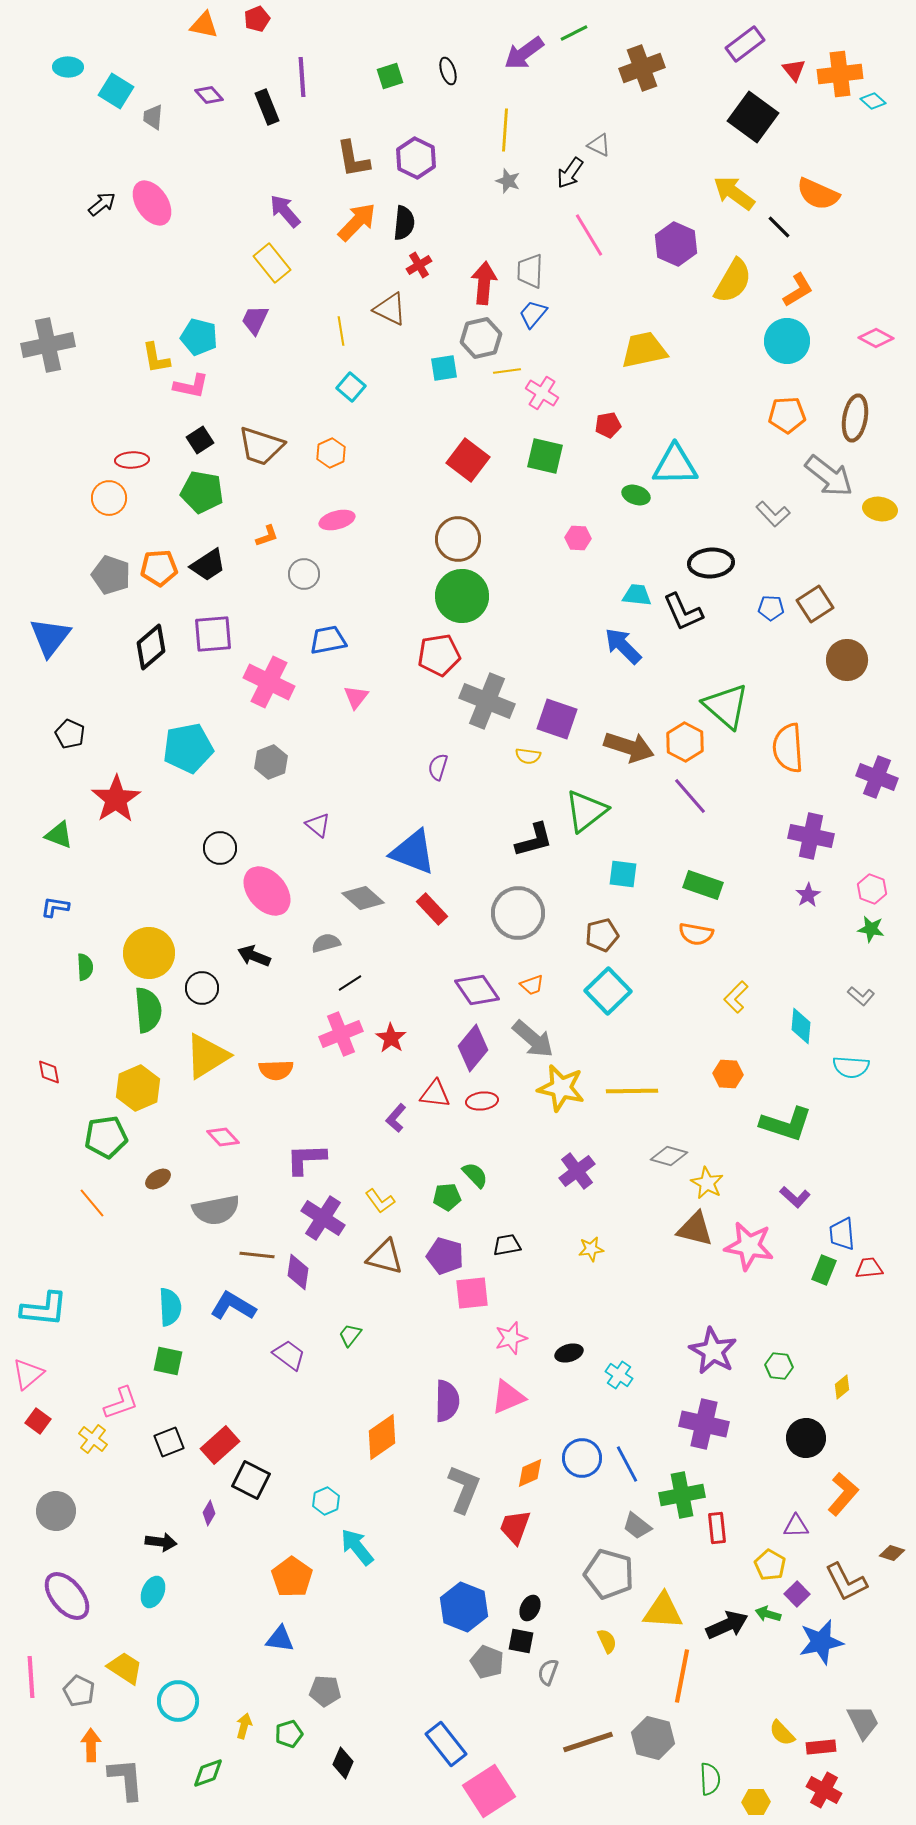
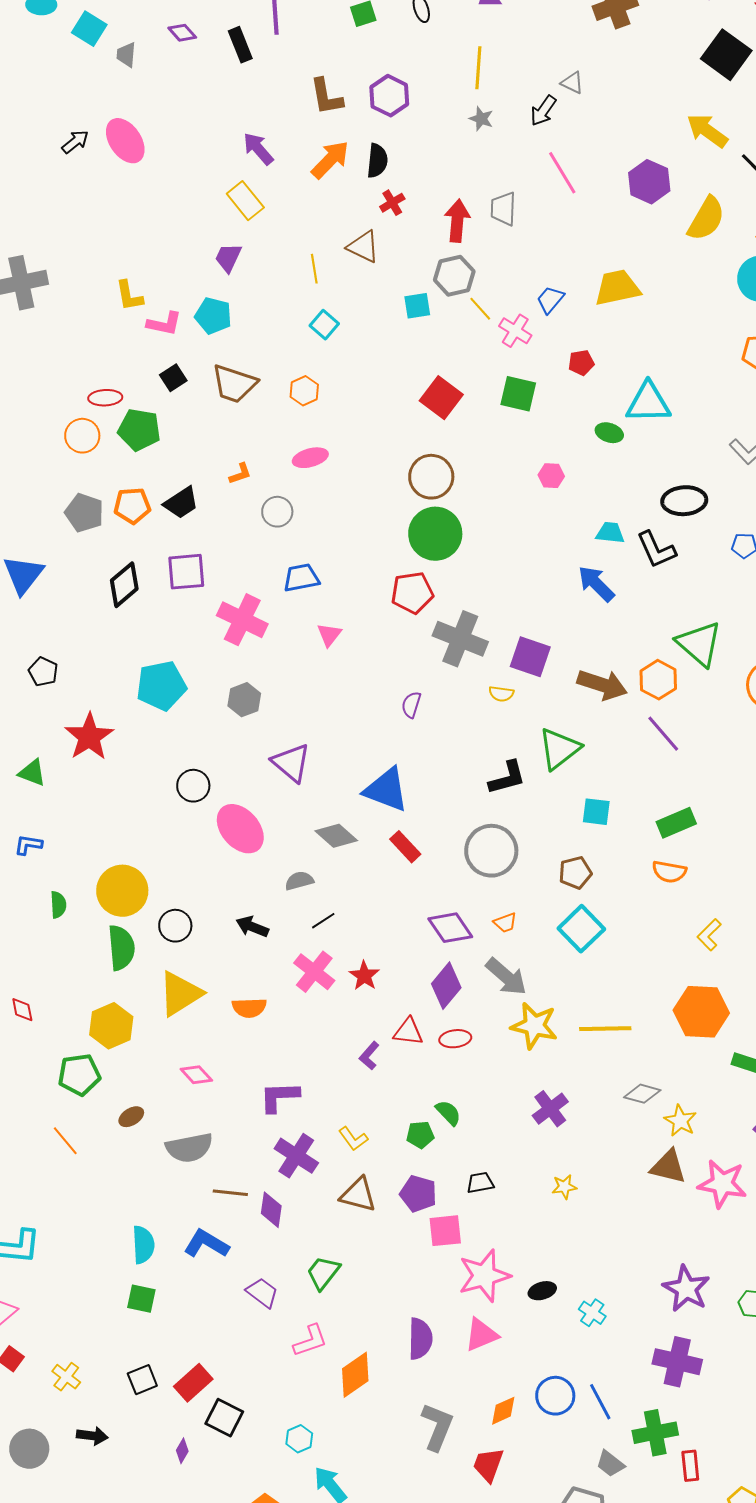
blue trapezoid: (533, 314) -> (550, 300), moved
cyan pentagon: (199, 337) -> (213, 316), moved
yellow line: (507, 371) -> (480, 309), turned 56
green pentagon: (202, 492) -> (139, 430), moved
purple triangle: (318, 825) -> (291, 763), size x1.6
green rectangle: (703, 885) -> (676, 823), turned -42
black arrow: (254, 956) -> (252, 927), moved
pink cross: (341, 1034) -> (314, 972), turned -30
orange hexagon: (728, 1074) -> (701, 1012), size x1.8
green trapezoid: (350, 1335) -> (323, 1273), size x1.5
pink star: (511, 1338) -> (484, 1276), size x1.6
pink L-shape: (121, 1403) -> (310, 1341), moved
black arrow: (161, 1542) -> (92, 1436), moved

